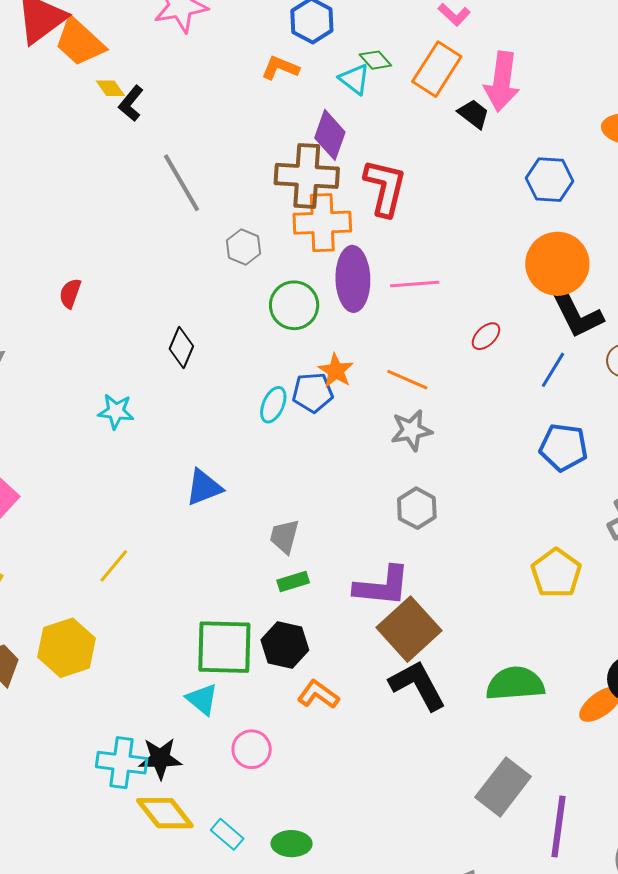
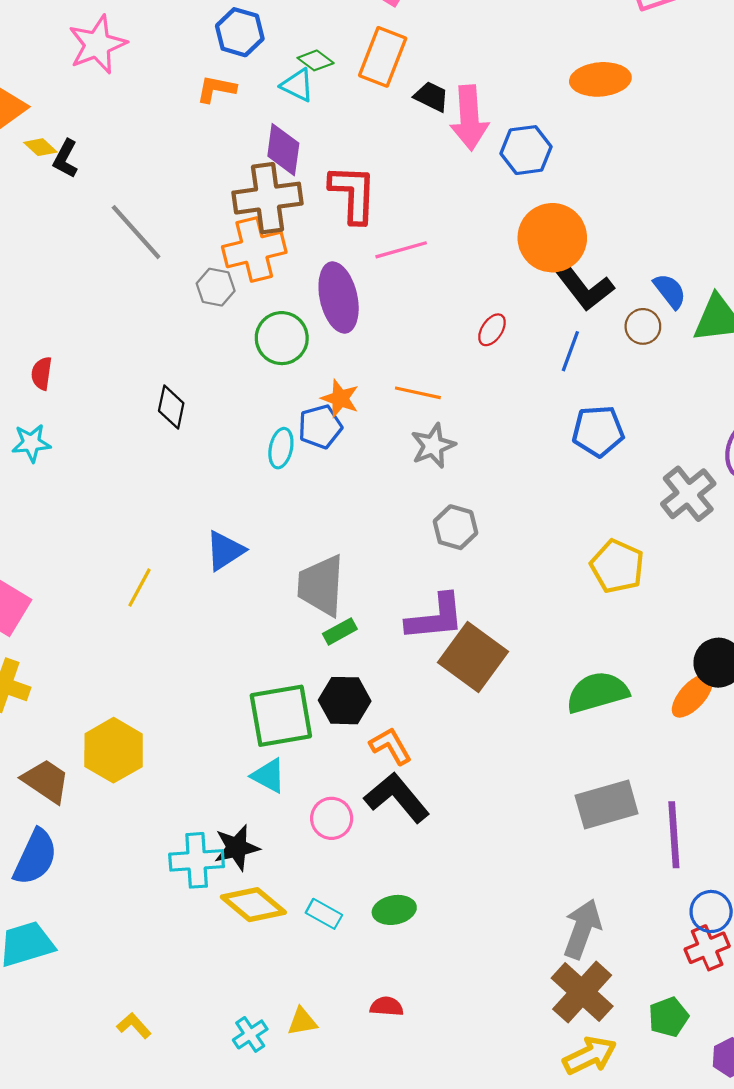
pink arrow: (502, 81) -> (469, 118), moved
orange cross: (322, 223) -> (254, 249), moved
pink line: (415, 284) -> (401, 250), moved
cyan star: (116, 411) -> (31, 443), moved
gray trapezoid: (284, 536) -> (321, 585), size x1.6
yellow line: (114, 566) -> (139, 588), moved
black L-shape: (418, 685) -> (397, 798), moved
orange L-shape: (318, 694) -> (391, 746), turned 36
gray rectangle: (503, 787) -> (607, 805), turned 48

